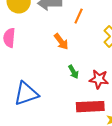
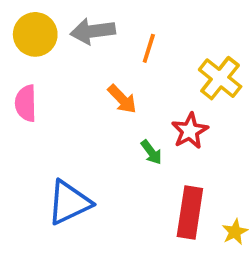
red star: (99, 79) -> (190, 131), moved, turned -30
red rectangle: (90, 107) -> (190, 213), turned -72

